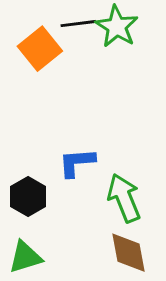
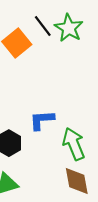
black line: (78, 24) -> (43, 26), turned 60

